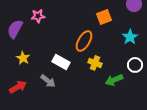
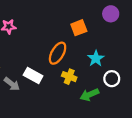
cyan star: (130, 37) -> (96, 58), moved
gray arrow: (48, 81) -> (12, 84), moved

